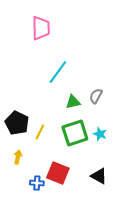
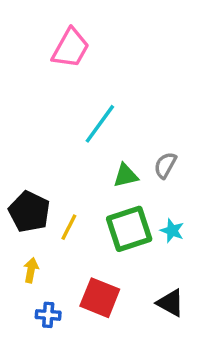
pink trapezoid: (41, 28) -> (71, 48), turned 30
blue cross: (37, 183) -> (48, 315), moved

